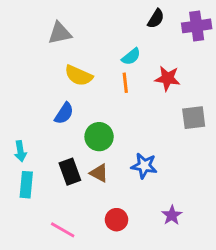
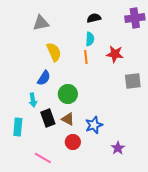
black semicircle: (156, 19) -> (94, 18), moved, turned -136
cyan semicircle: (131, 57) -> (90, 39), turned -48
yellow semicircle: (79, 75) -> (54, 52), turned -138
cyan arrow: (20, 151) -> (33, 100), moved
blue star: (144, 166) -> (94, 125), moved, turned -30
red circle: (117, 220) -> (73, 142), moved

